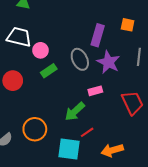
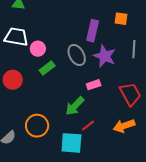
orange arrow: (112, 150) -> (124, 126), moved

